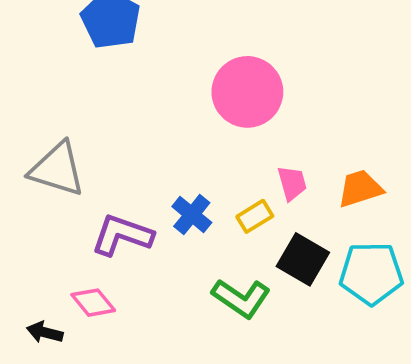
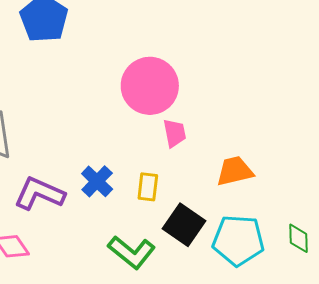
pink trapezoid: (292, 183) -> (175, 133), moved
yellow rectangle: (255, 216) -> (148, 187), turned -56

